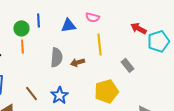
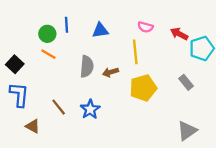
pink semicircle: (92, 17) -> (145, 27), moved
orange line: (22, 46) -> (48, 54), turned -56
gray rectangle: (127, 65) -> (186, 82), moved
yellow pentagon: (106, 91) -> (143, 88), moved

